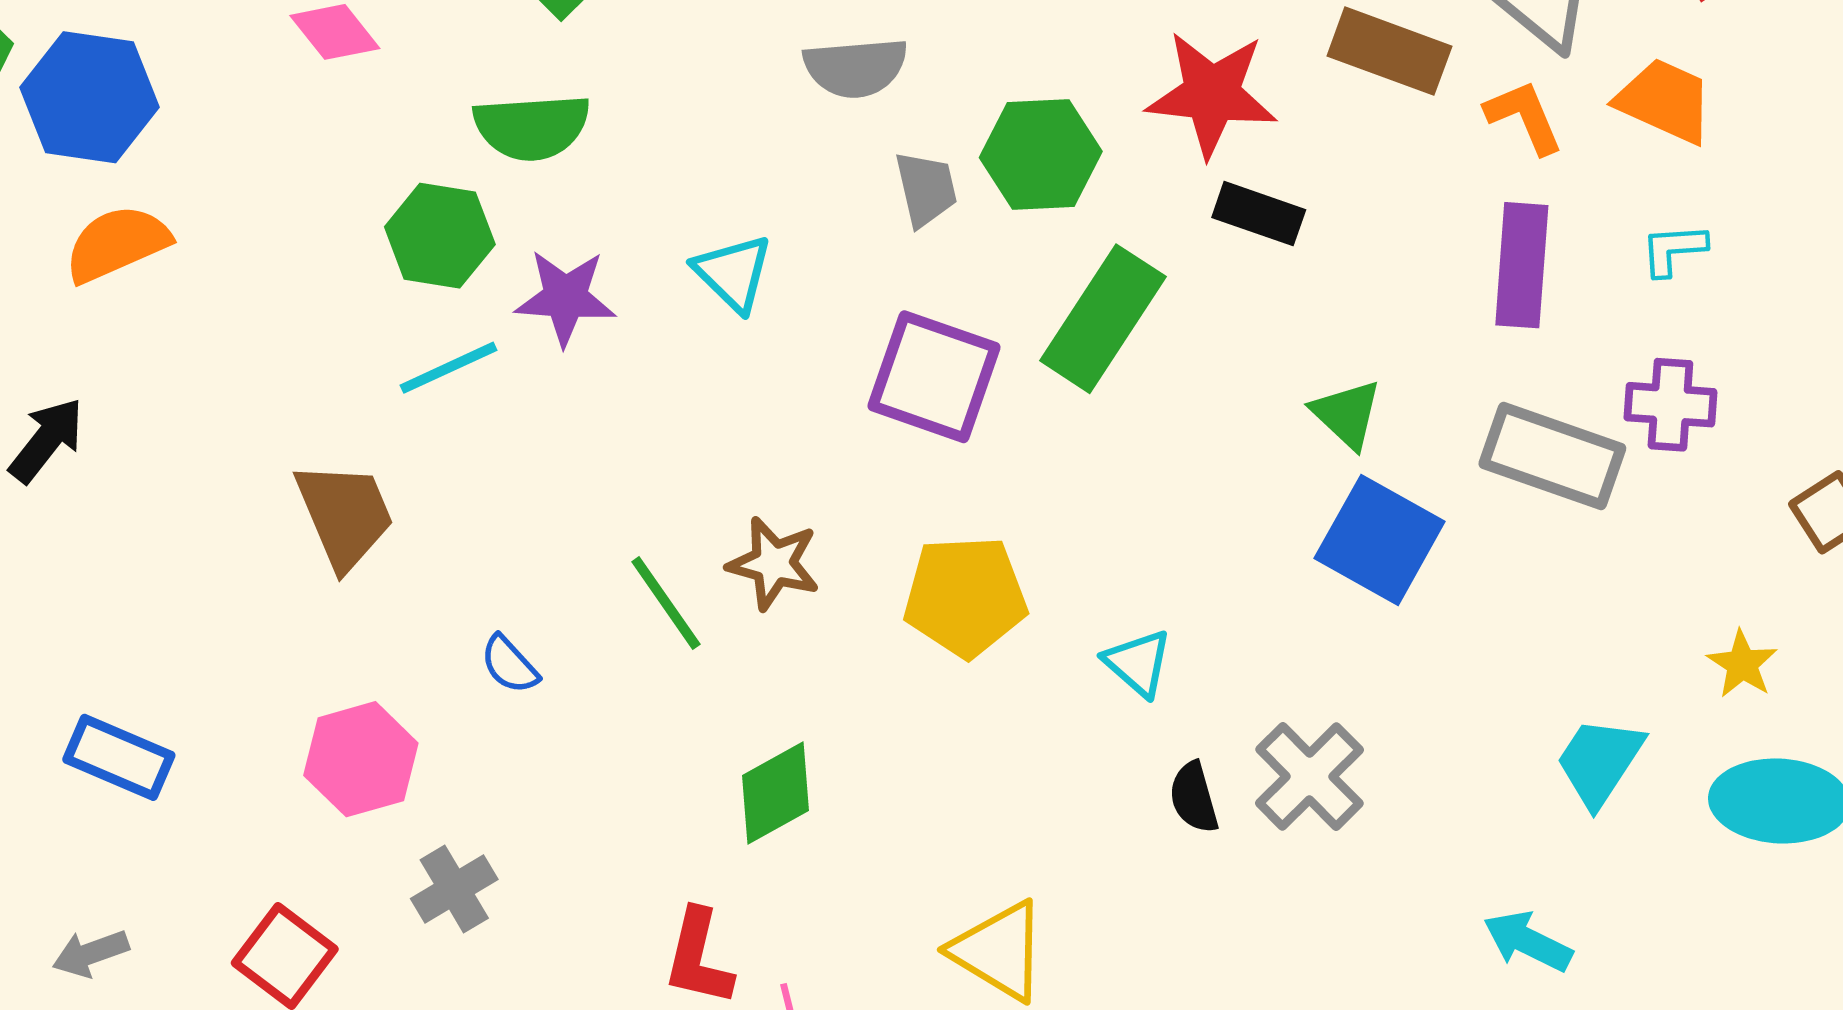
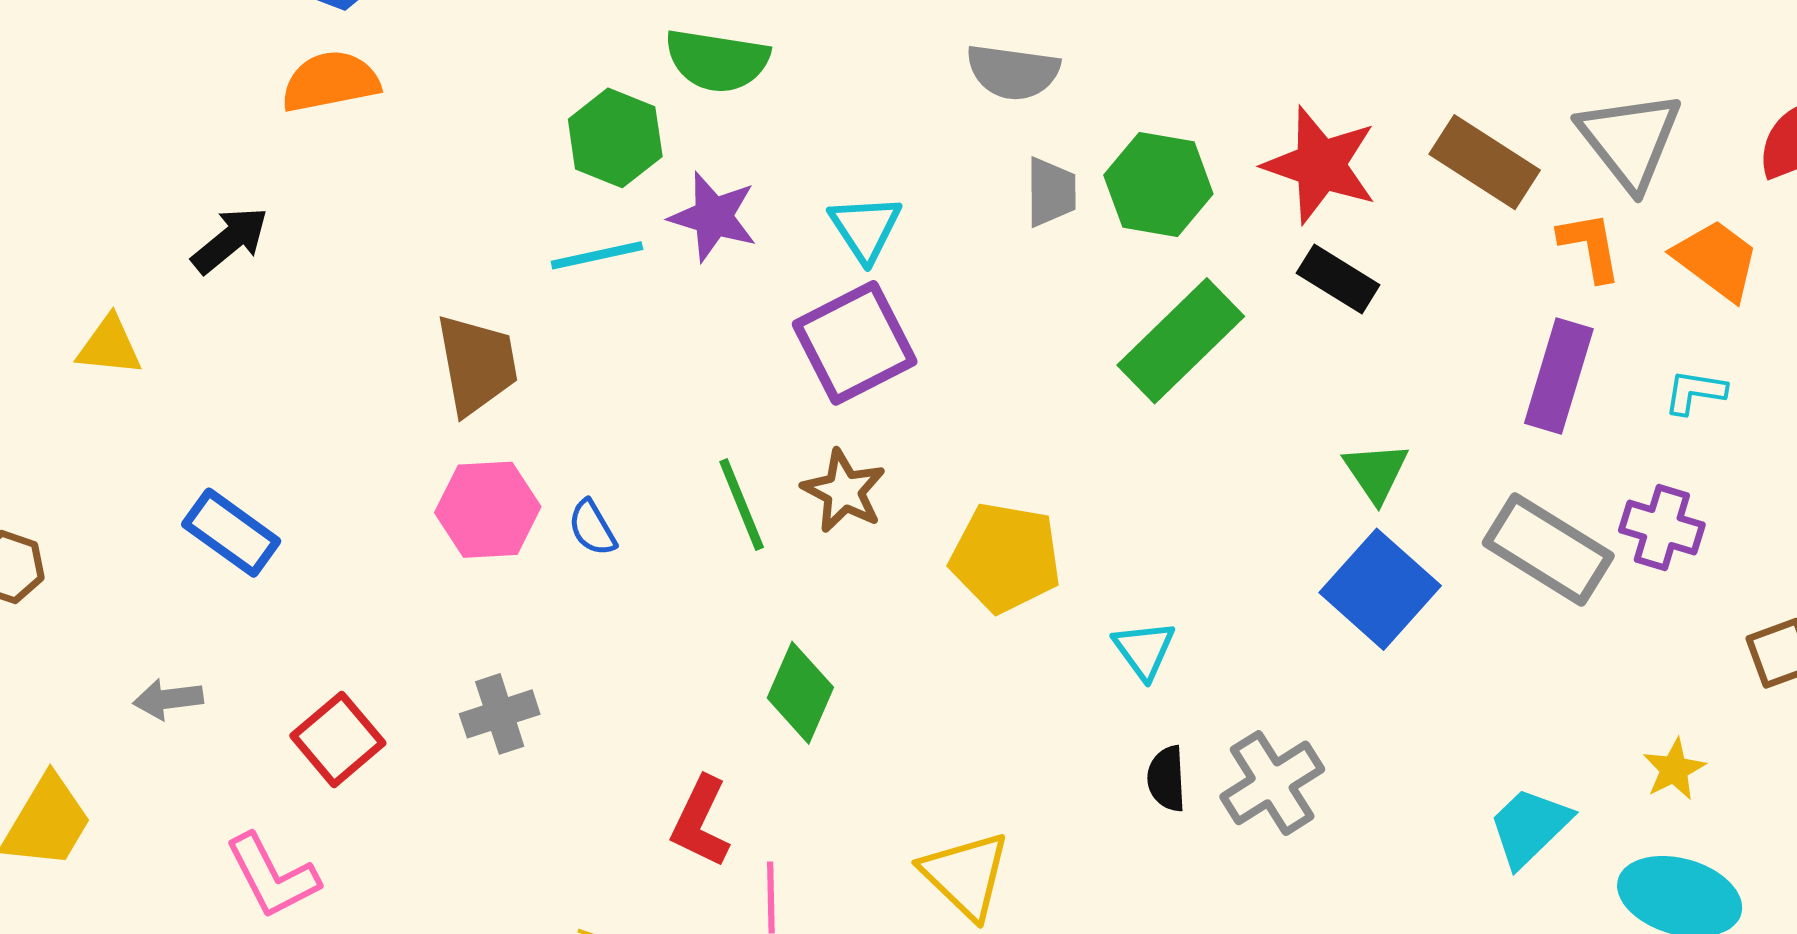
purple square: (934, 377) -> (855, 343), moved, turned 31
pink hexagon: (361, 759) -> (488, 510), moved
green diamond: (776, 793) -> (800, 693), turned -50

